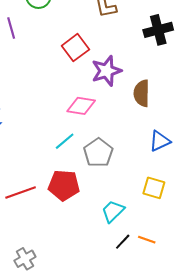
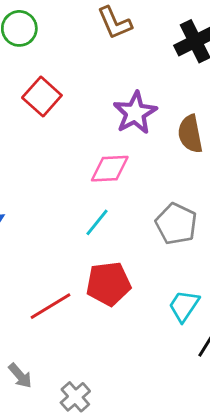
red square: (75, 48) -> (42, 97), moved
gray pentagon: (98, 153) -> (176, 224), moved

